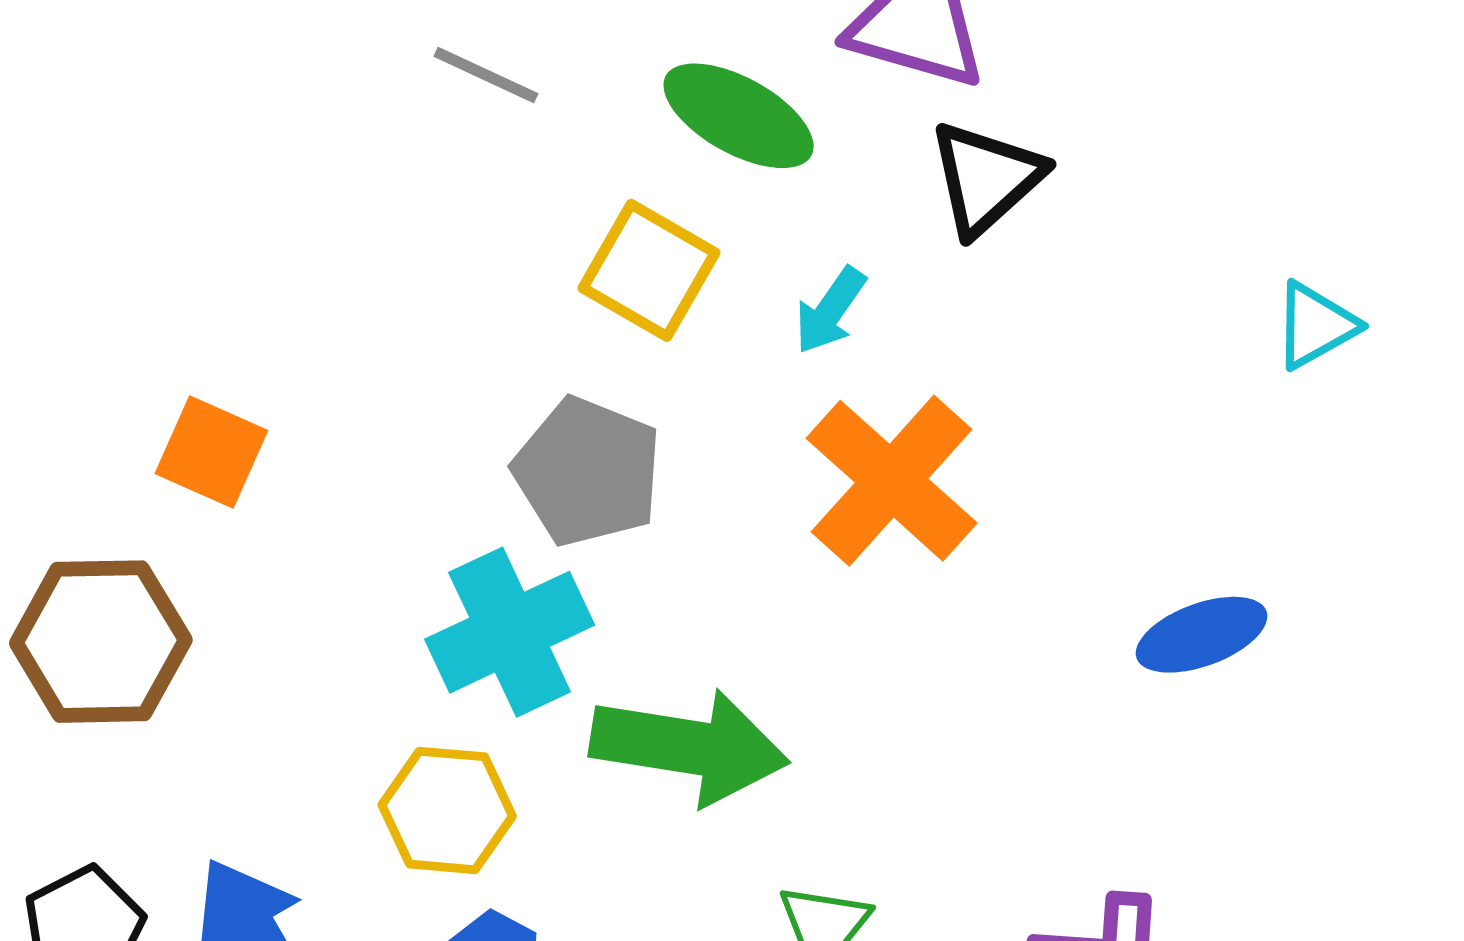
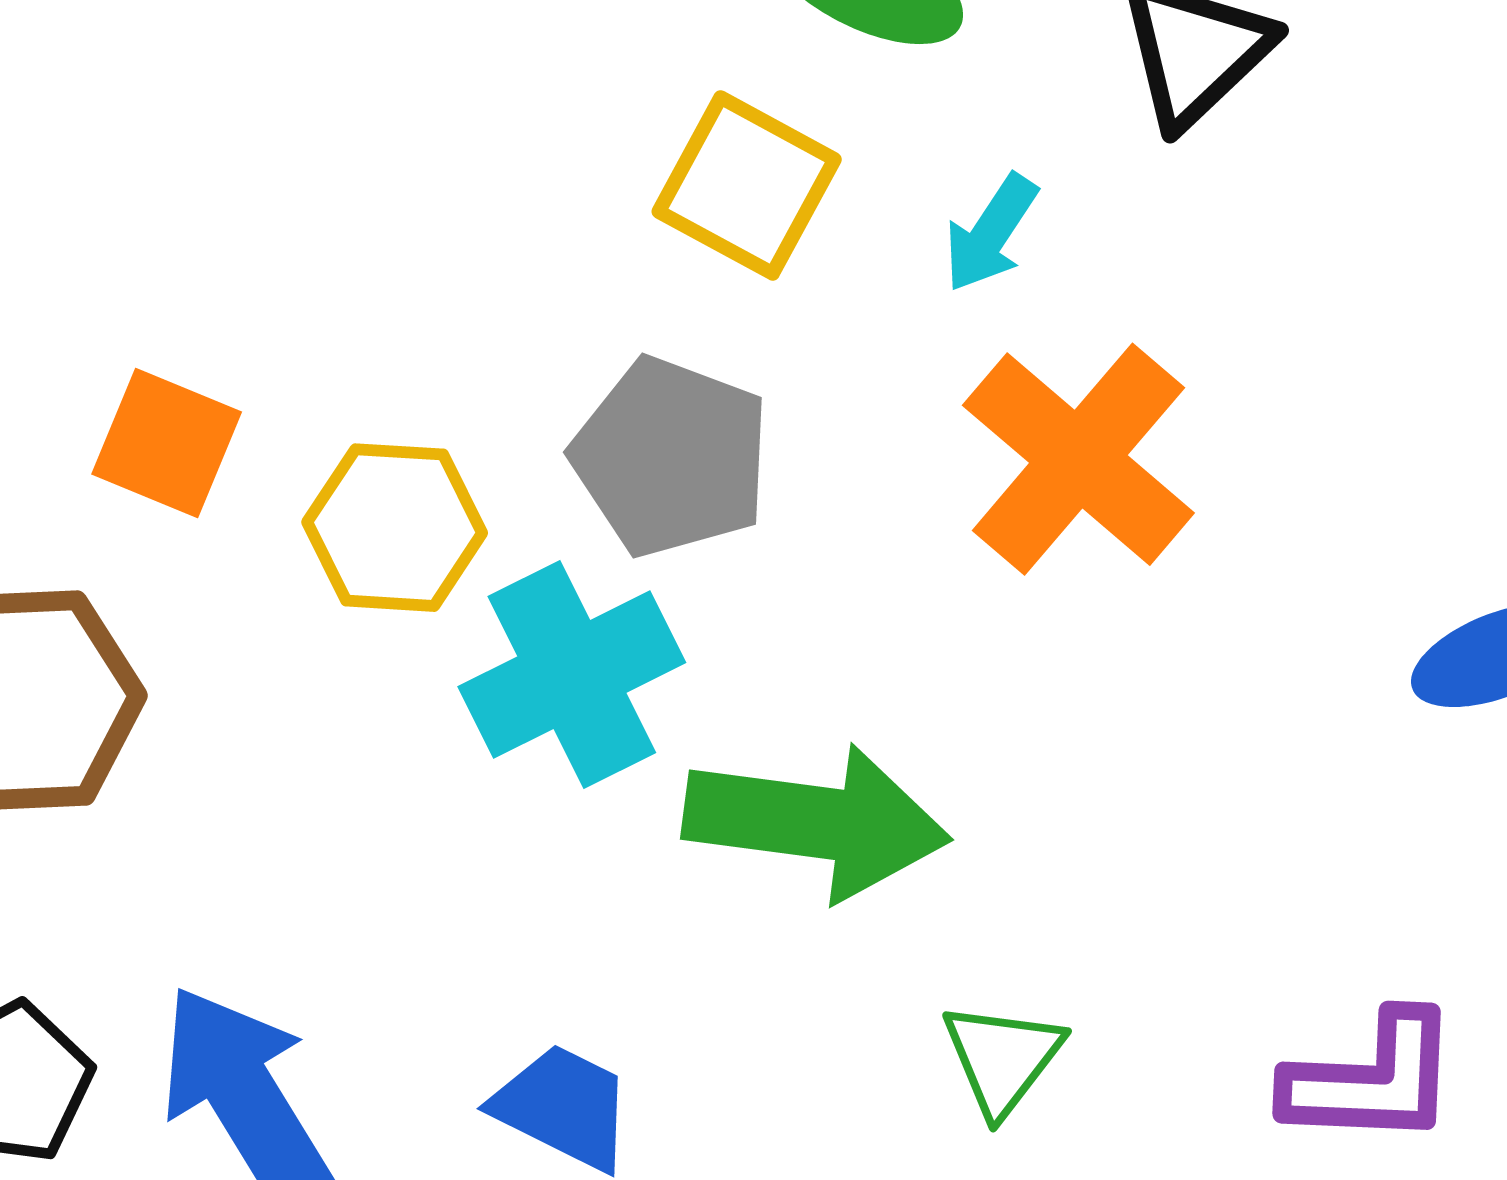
yellow hexagon: (447, 810) -> (395, 528), moved

